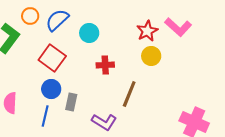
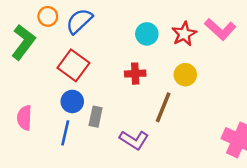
cyan circle: (89, 33) -> (147, 34), moved
yellow circle: (151, 56) -> (185, 75), moved

